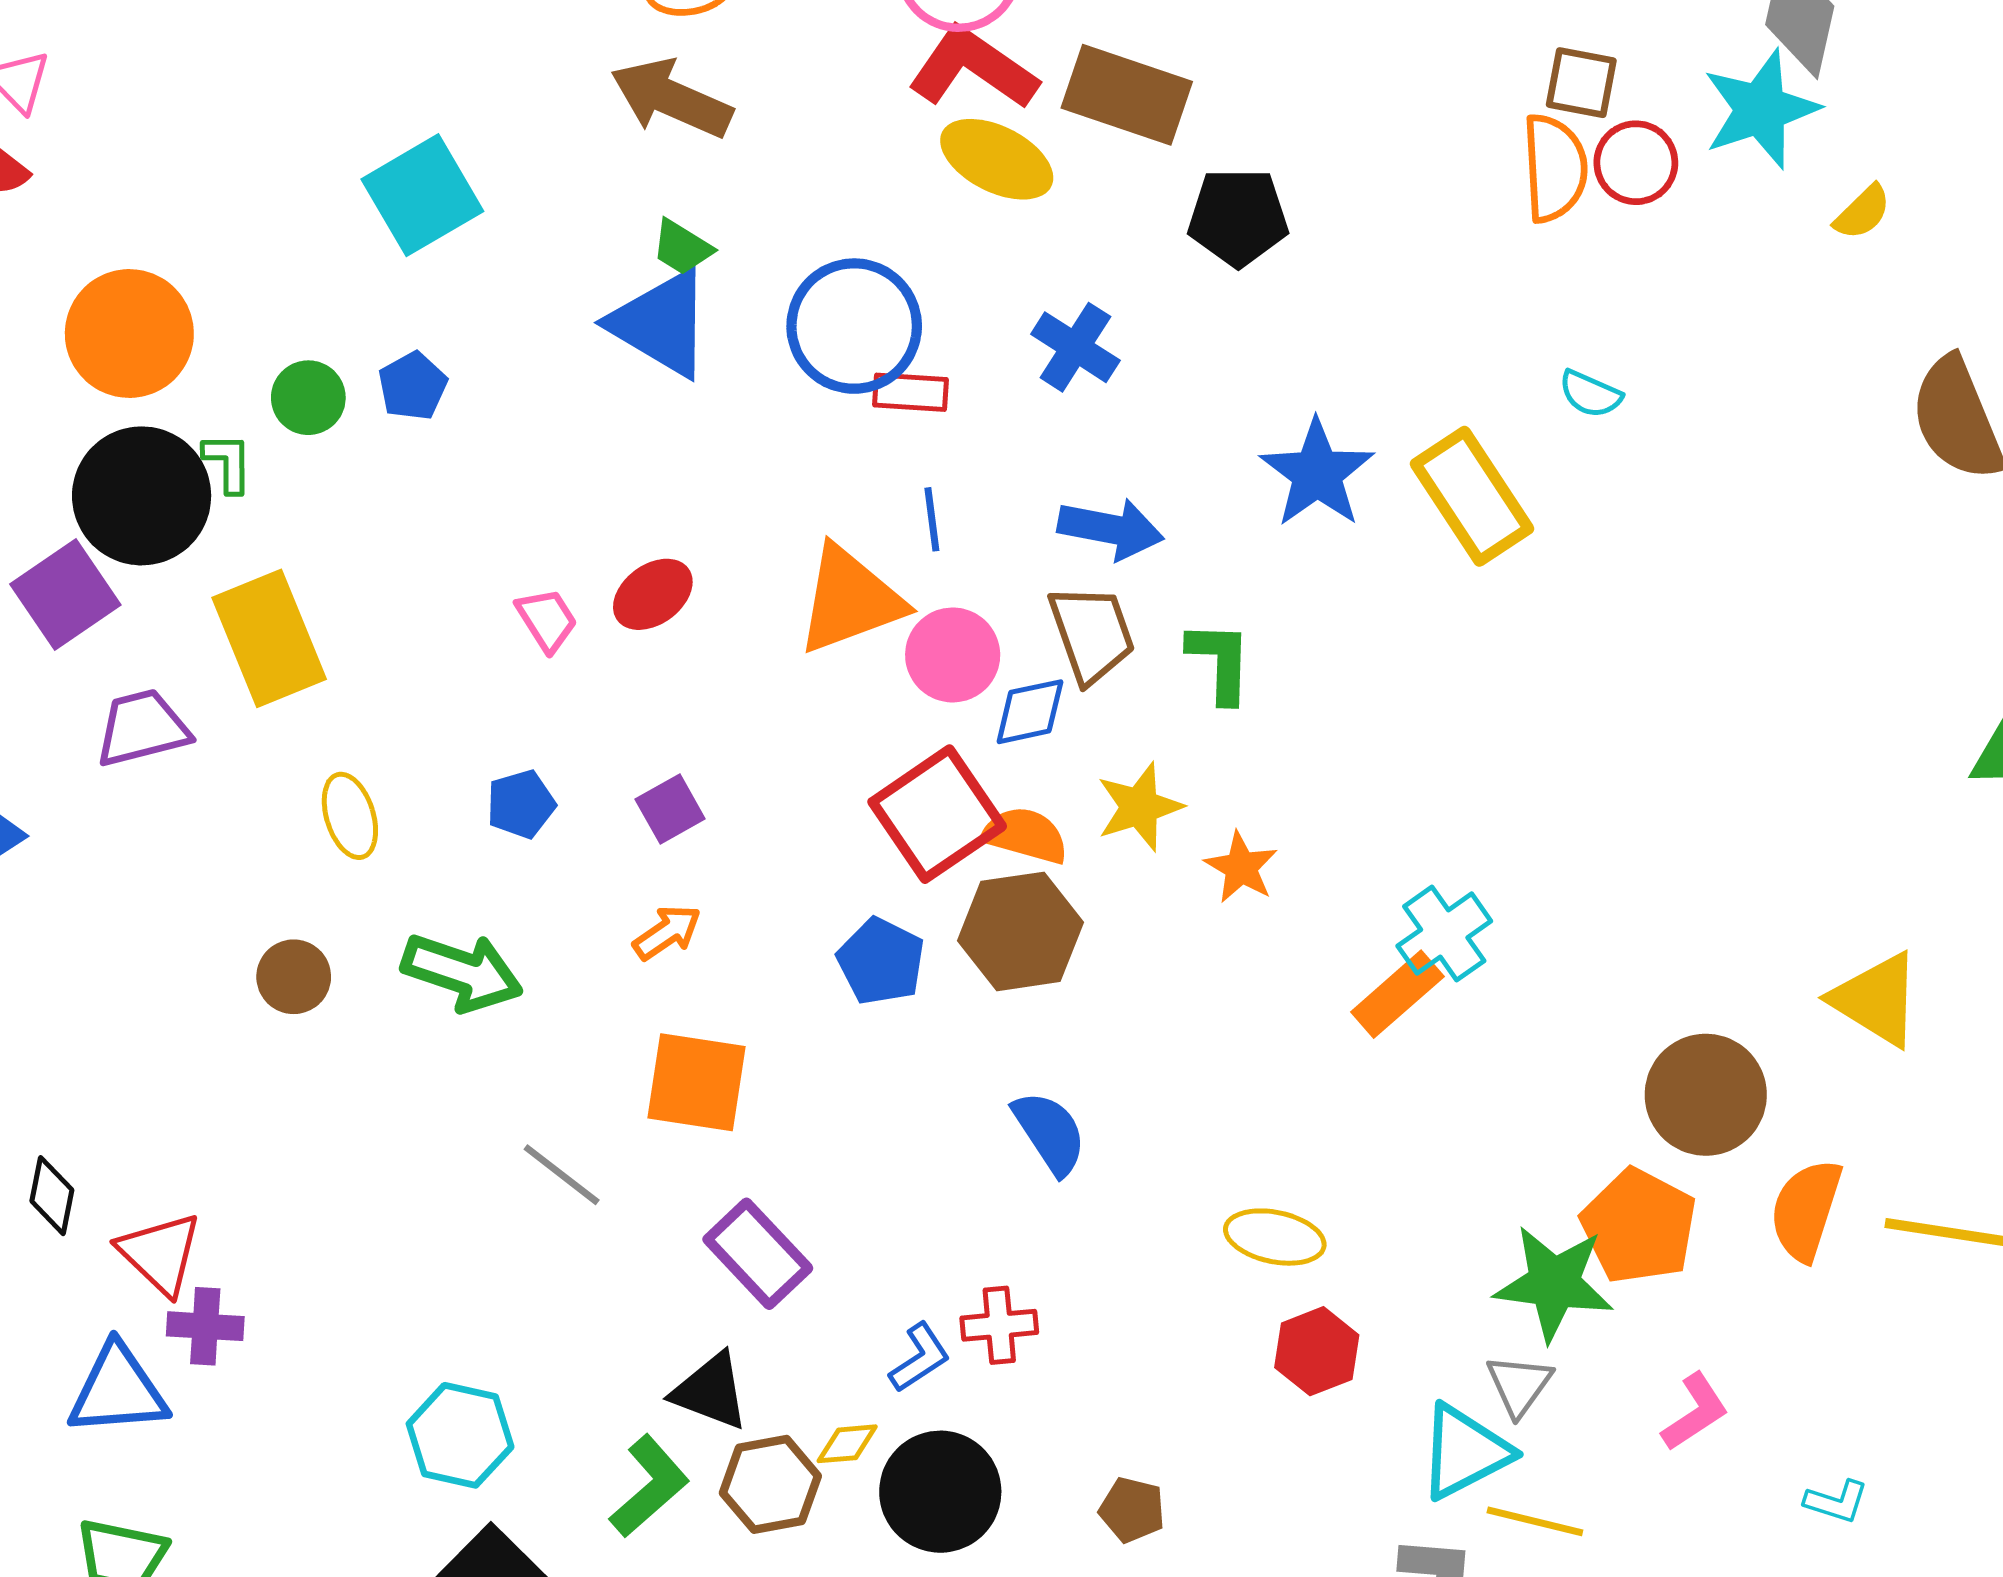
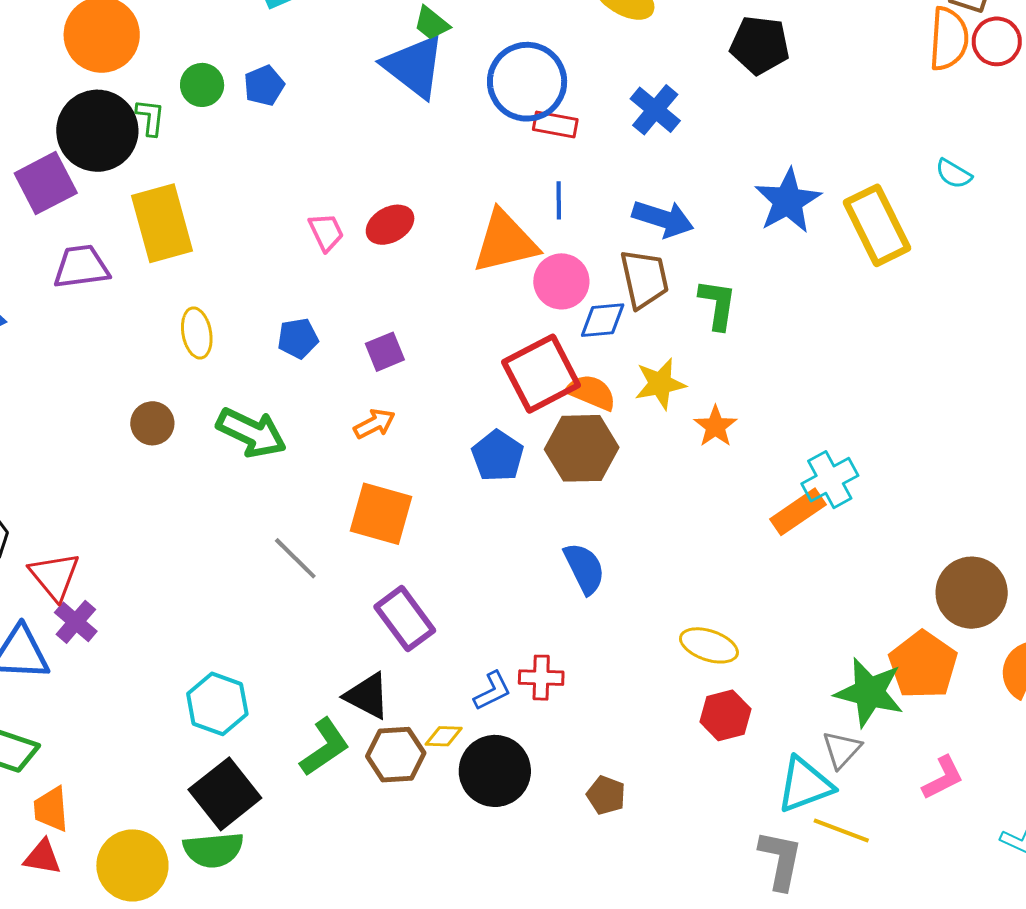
purple cross: (205, 1326) -> (76, 622), turned 30

